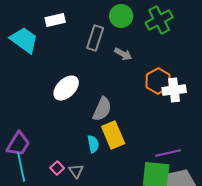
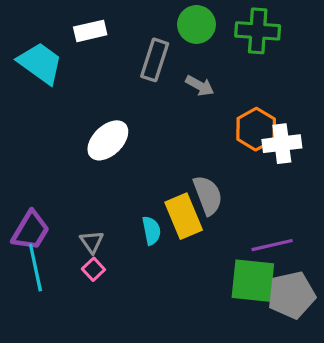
green cross: (159, 20) -> (258, 31), turned 32
gray semicircle: (102, 109) -> (208, 195), moved, turned -45
gray triangle: (76, 171) -> (92, 242), moved

